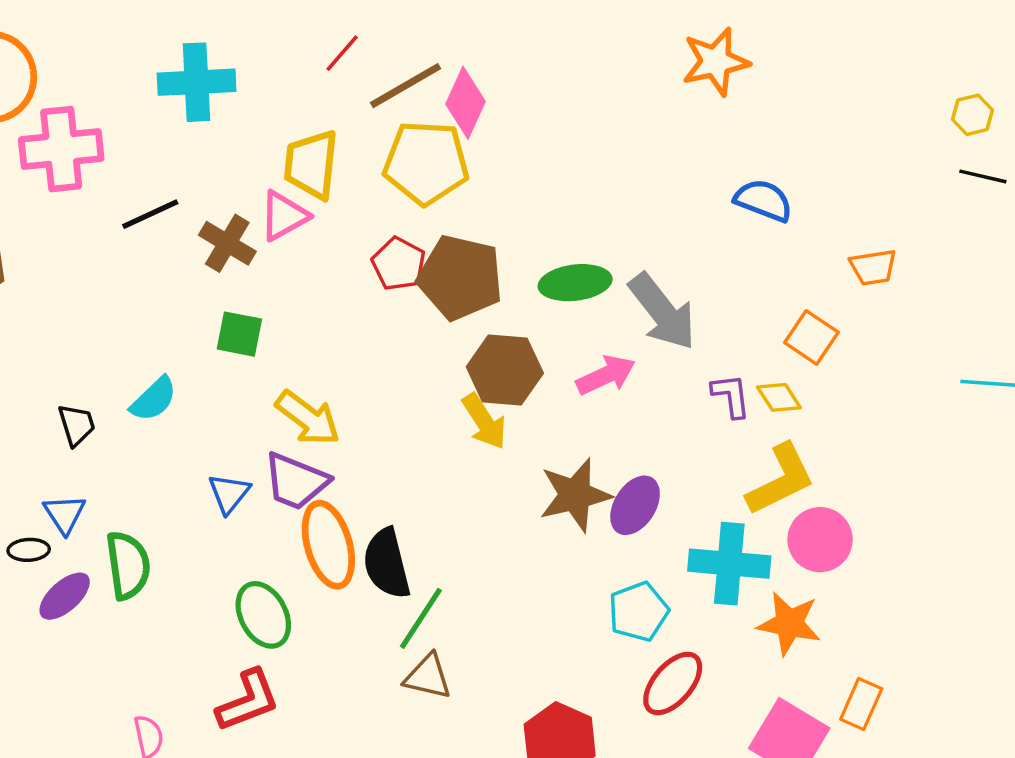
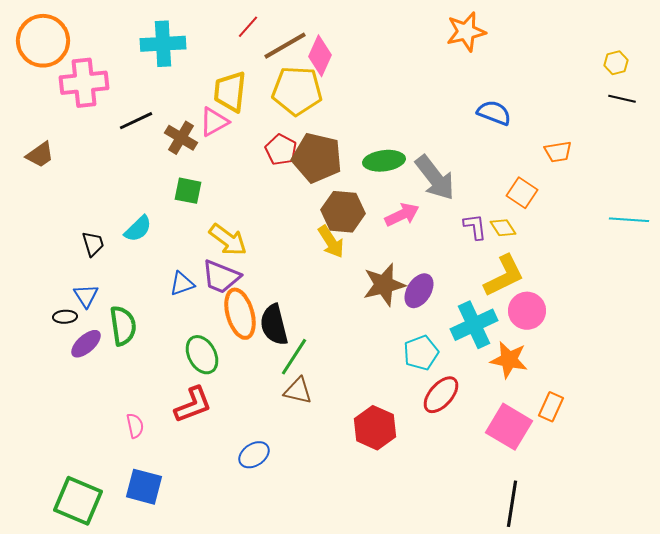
blue triangle: (229, 493) -> (182, 284), turned 32
cyan cross: (729, 564) -> (474, 325), turned -30

